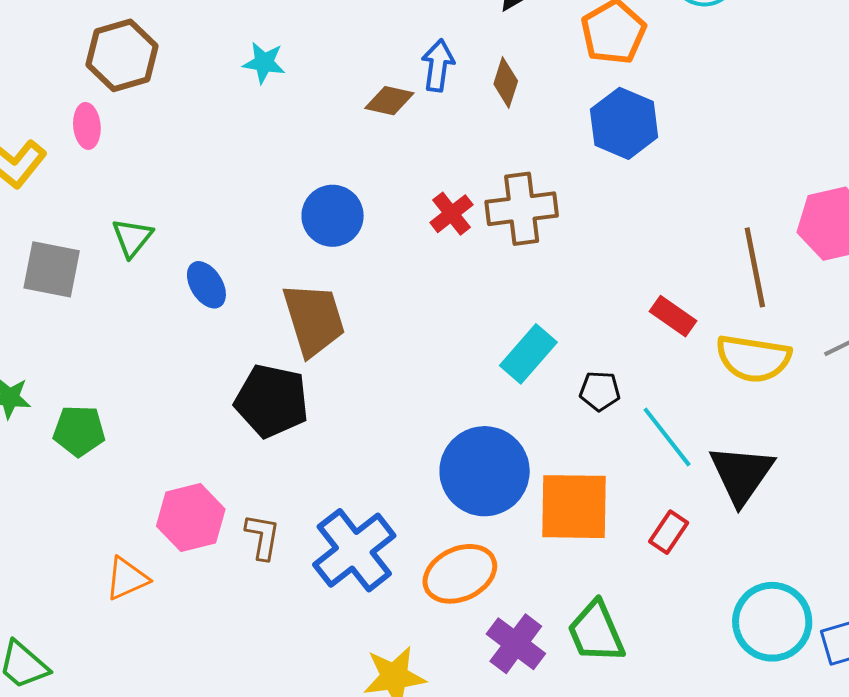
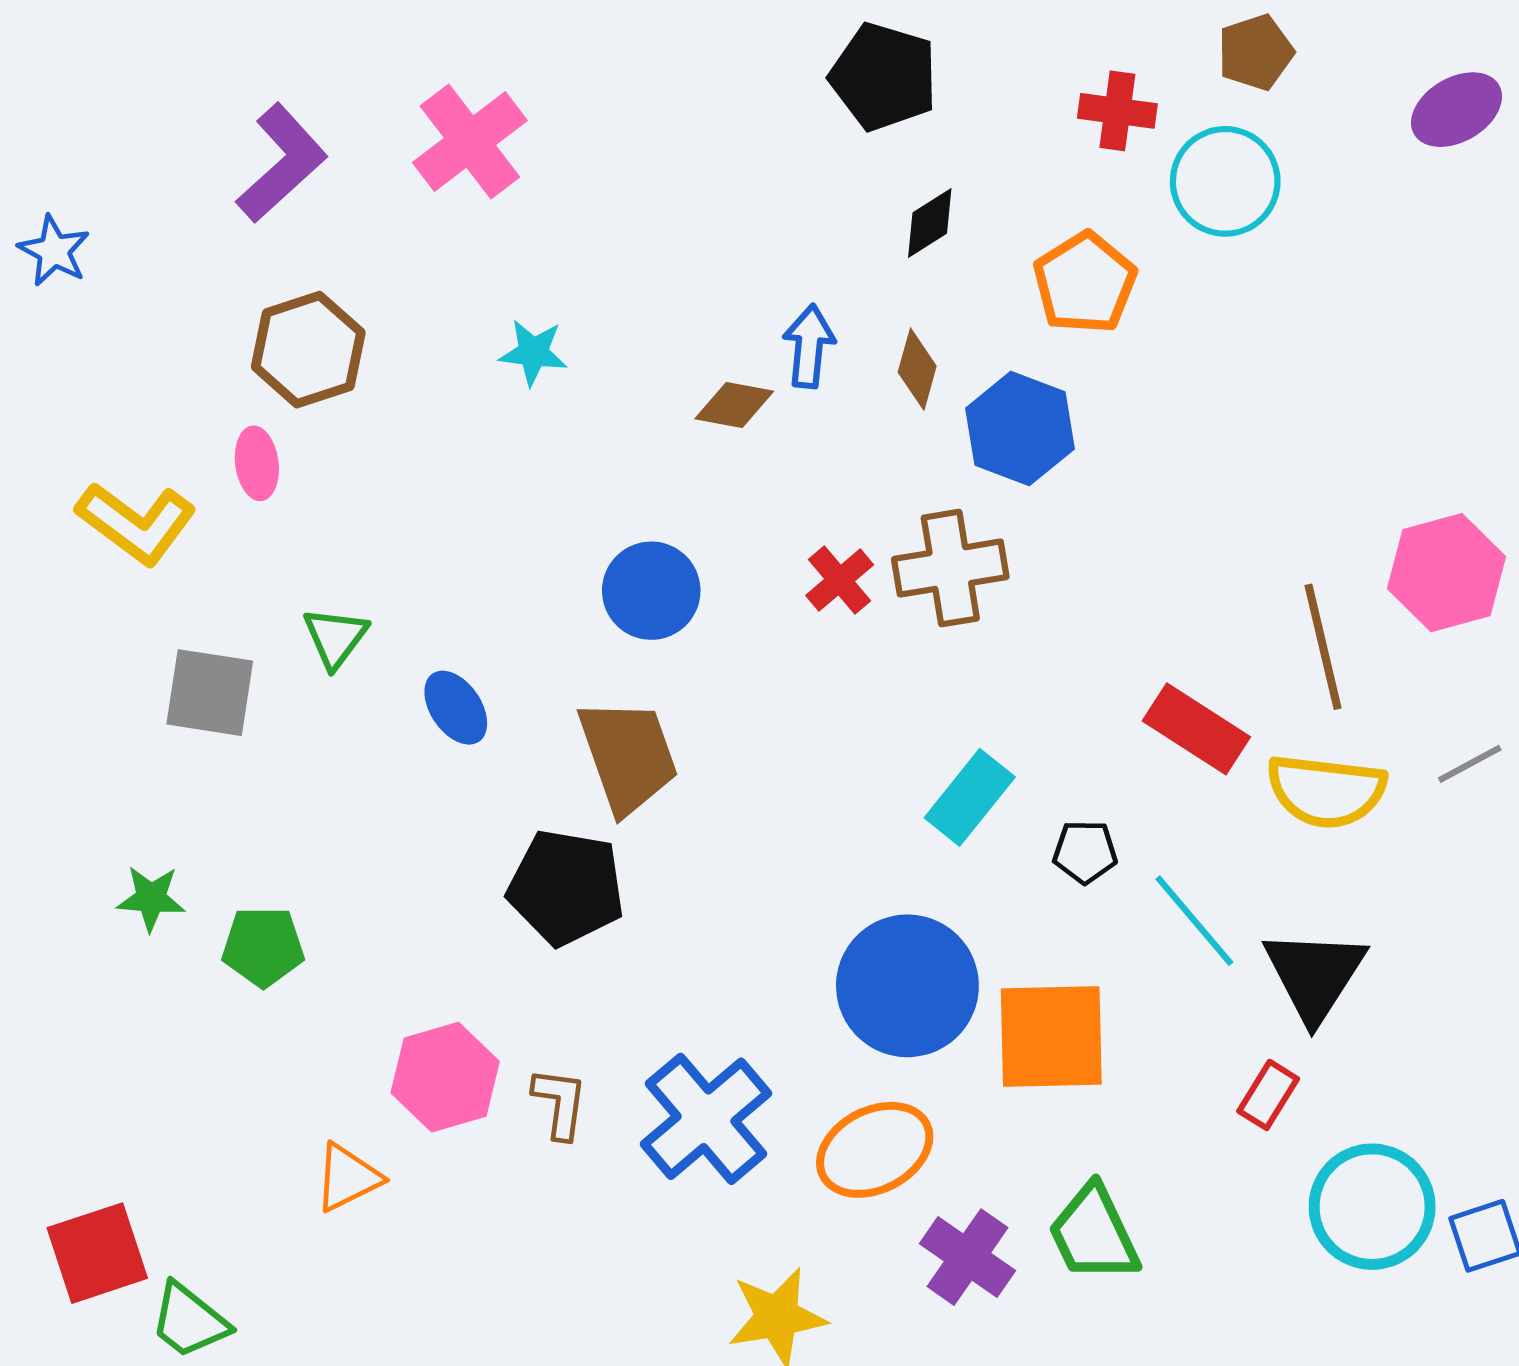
blue hexagon: (624, 123) -> (1020, 429), moved
red rectangle: (673, 316) -> (1196, 729), size x1.4
red rectangle: (669, 532) -> (1268, 1095), moved

